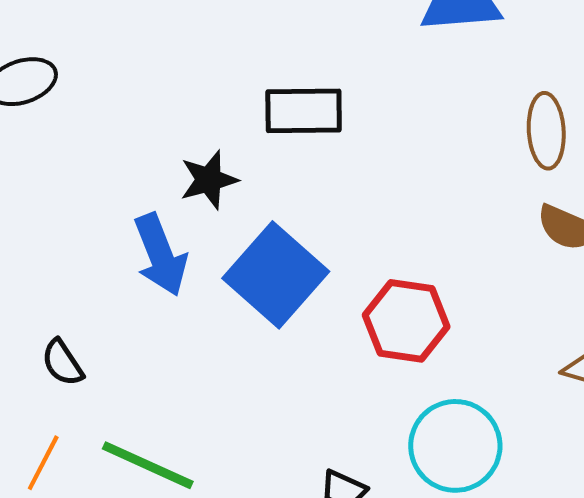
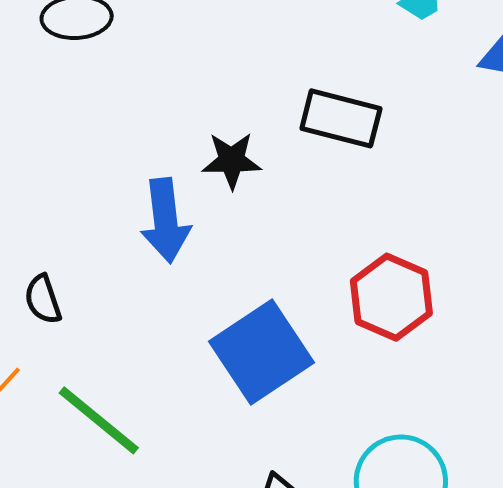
blue square: (276, 275) -> (261, 352), moved
red hexagon: (406, 321) -> (391, 297), moved

